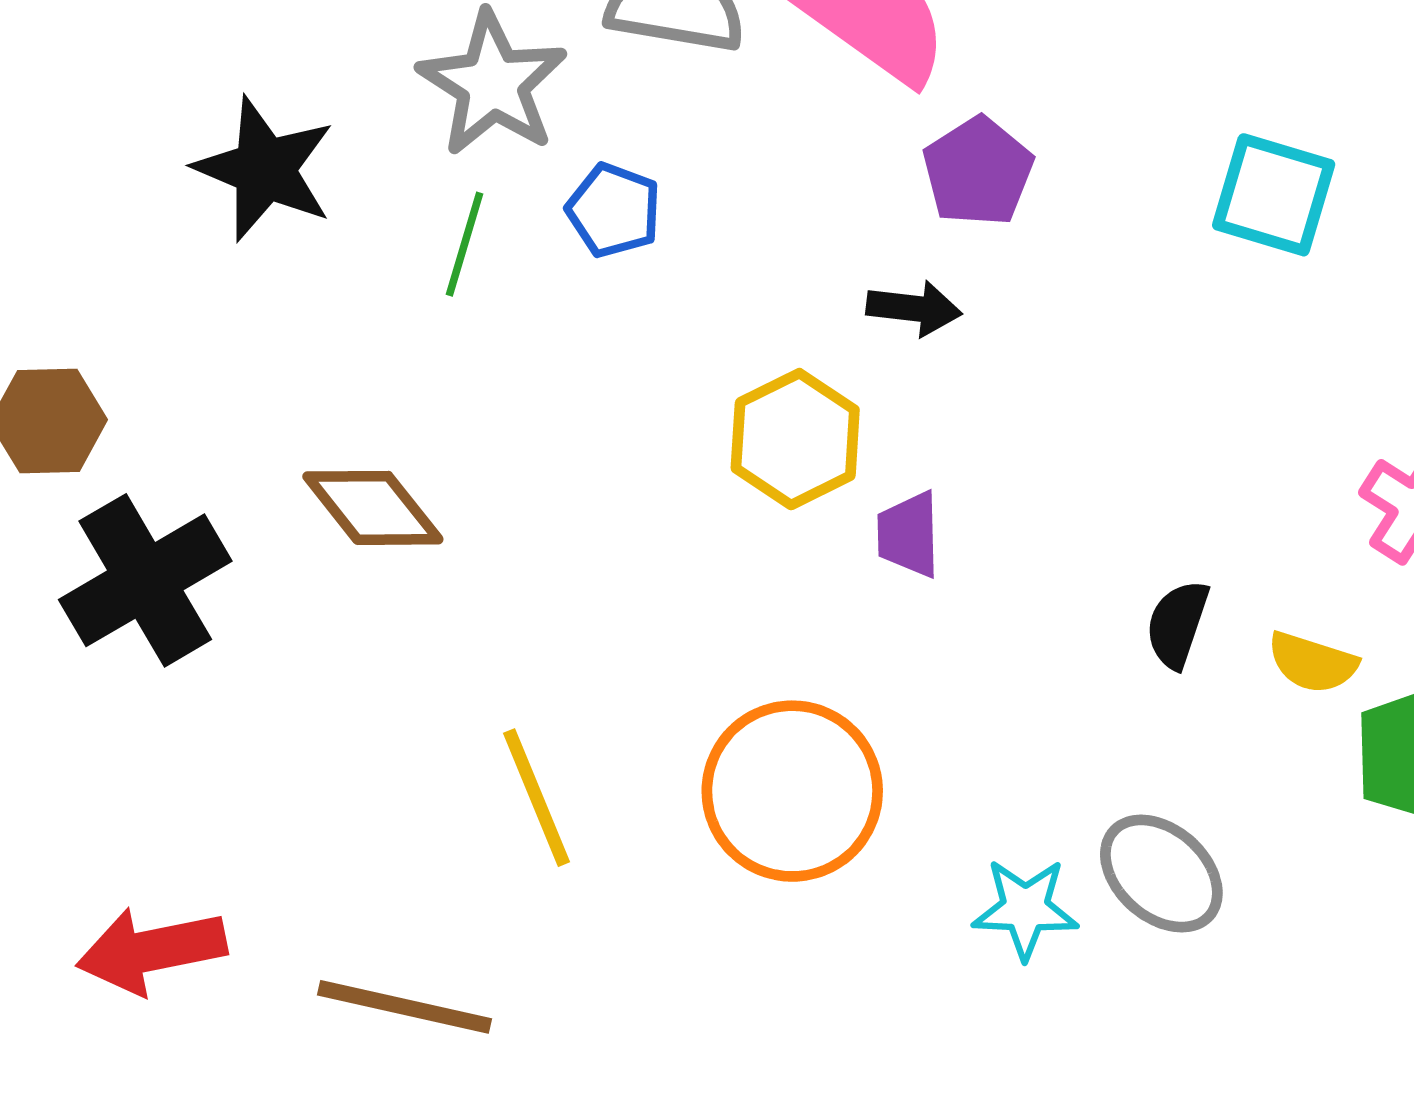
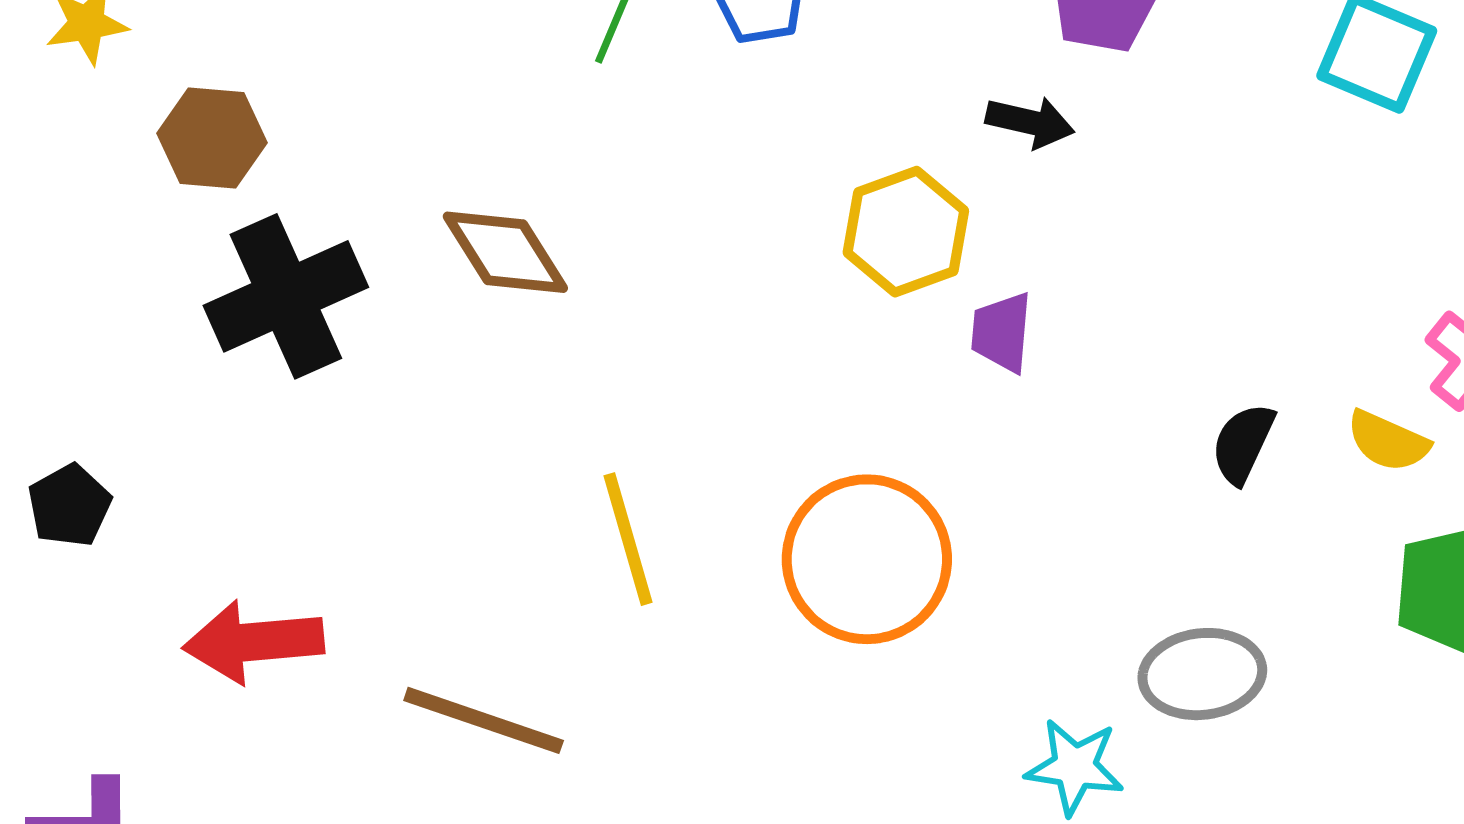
yellow semicircle: (1312, 662) -> (1388, 441), moved
gray ellipse: (1161, 874) -> (1202, 674), turned -55
cyan star: (1025, 909) -> (1075, 767), moved

